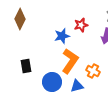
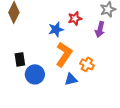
blue circle: (52, 82) -> (35, 74), moved

